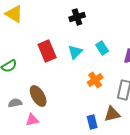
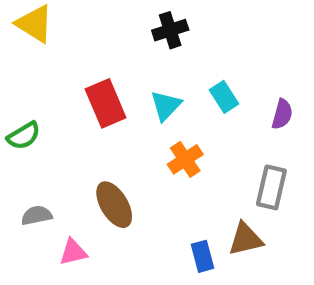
orange cross: (95, 80) -> (185, 159), moved
brown ellipse: (38, 96) -> (114, 205), moved

